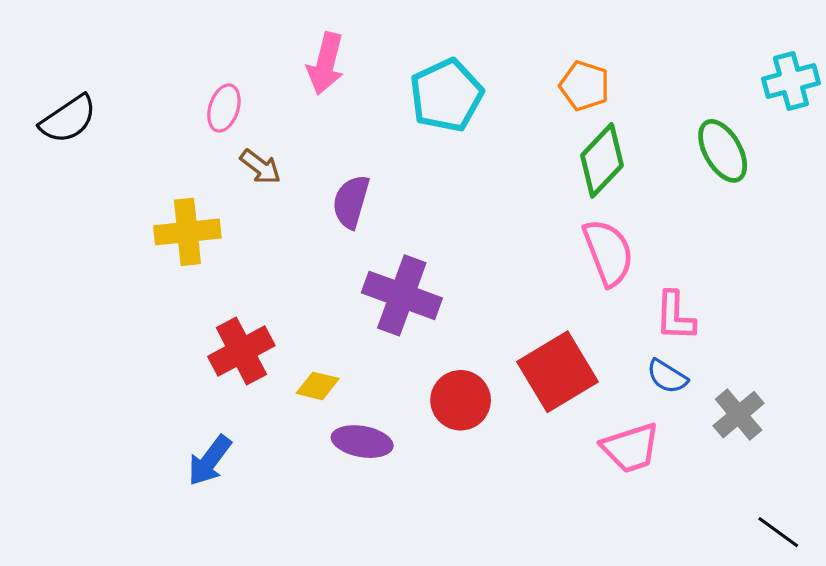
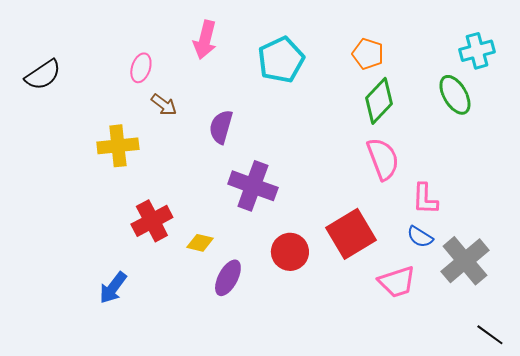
cyan cross: (791, 81) -> (477, 51), moved
gray cross: (739, 415) -> (465, 261), size x1.5
purple ellipse: (362, 442) -> (228, 278), turned -72
blue arrow: (210, 461) -> (113, 288), moved

